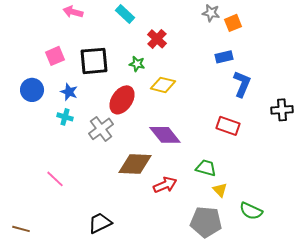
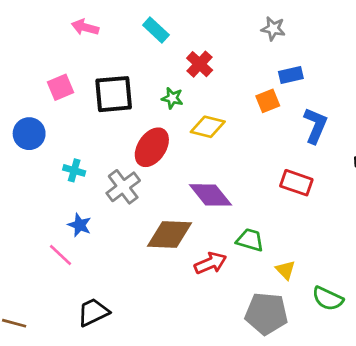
orange square: (233, 23) -> (268, 101), moved
blue rectangle: (224, 57) -> (291, 75), moved
blue star: (69, 92) -> (80, 225), moved
green trapezoid: (206, 168) -> (250, 240), moved
black trapezoid: (100, 223) -> (93, 312), moved

